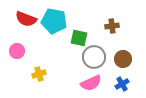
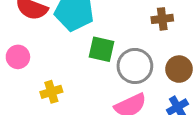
green square: (79, 38) -> (101, 49), moved

